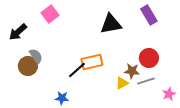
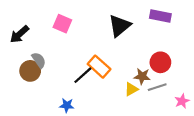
pink square: (50, 14) -> (62, 24), moved, turned -30
purple rectangle: (149, 15) -> (160, 16), turned -48
black triangle: (111, 24) -> (120, 26), turned -30
orange rectangle: (92, 62) -> (99, 67), turned 55

